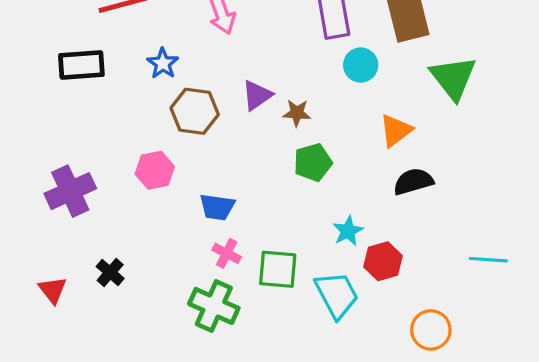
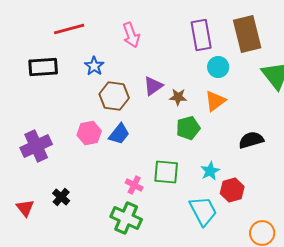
orange triangle: (396, 130) -> (215, 101), moved
blue trapezoid: (217, 207) -> (119, 134), moved, turned -60
green square: (278, 269) -> (166, 172), moved

